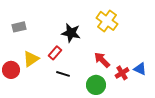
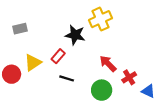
yellow cross: (107, 21) -> (101, 19), moved, turned 30
blue triangle: (140, 69) -> (148, 91), moved

